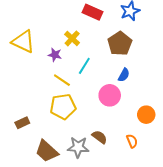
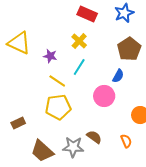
yellow cross: (72, 38) -> (79, 41), moved
brown pentagon: (120, 44) -> (129, 49), moved

